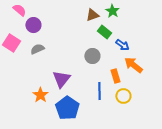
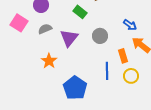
green rectangle: (104, 32) -> (80, 12), moved
purple triangle: (61, 79) -> (69, 38), moved
orange star: (40, 95) -> (49, 61), moved

